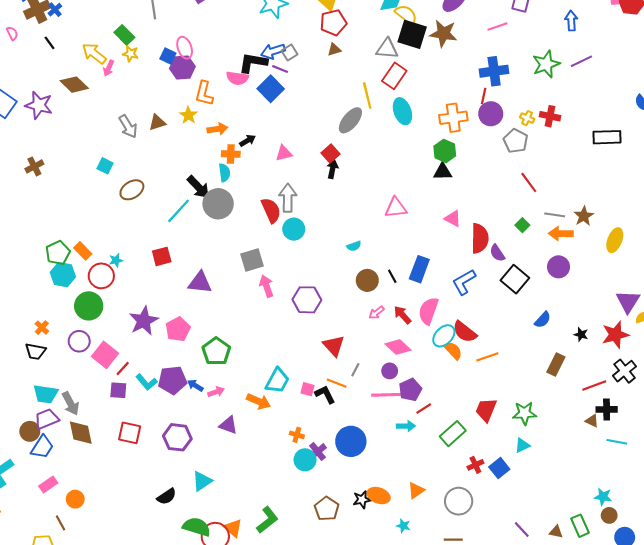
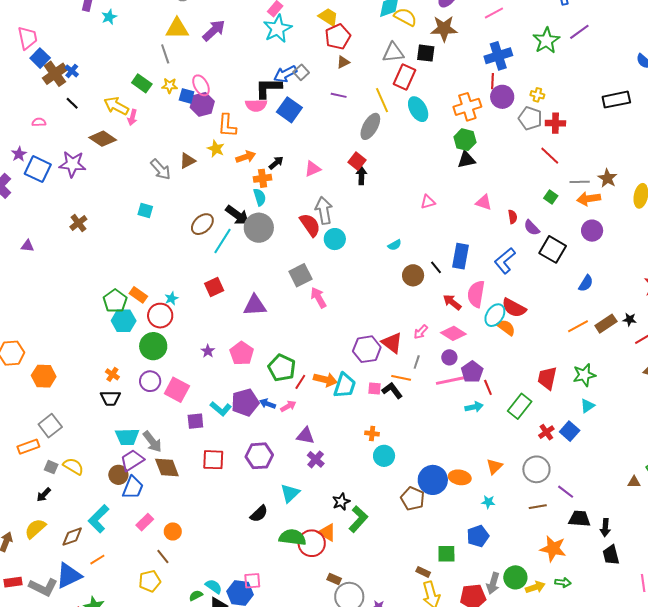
pink semicircle: (12, 33) -> (39, 122), moved, turned -56
black square: (412, 34) -> (426, 53), moved, size x0.7
yellow star: (131, 54) -> (170, 86), moved
purple line: (280, 69) -> (339, 95), moved
red cross: (550, 116) -> (555, 123), moved
brown ellipse: (132, 190) -> (202, 224), moved
pink triangle: (396, 208) -> (428, 202), size x0.7
red semicircle: (480, 238) -> (513, 217), size x0.5
purple hexagon: (307, 300) -> (367, 349), moved
pink arrow: (376, 313) -> (421, 332), moved
purple star: (144, 321) -> (208, 351), size x0.5
black star: (581, 335) -> (630, 319), moved
orange line: (487, 357) -> (578, 326), moved
brown rectangle: (556, 365) -> (606, 324), turned 40
red line: (123, 368) -> (300, 382), moved
orange arrow: (259, 401) -> (325, 380), moved
red line: (424, 408) -> (488, 387), turned -70
blue circle: (351, 441) -> (433, 480), moved
purple cross: (318, 452) -> (316, 459), moved
black star: (362, 500) -> (341, 502), moved
purple line: (522, 530) -> (566, 492), moved

